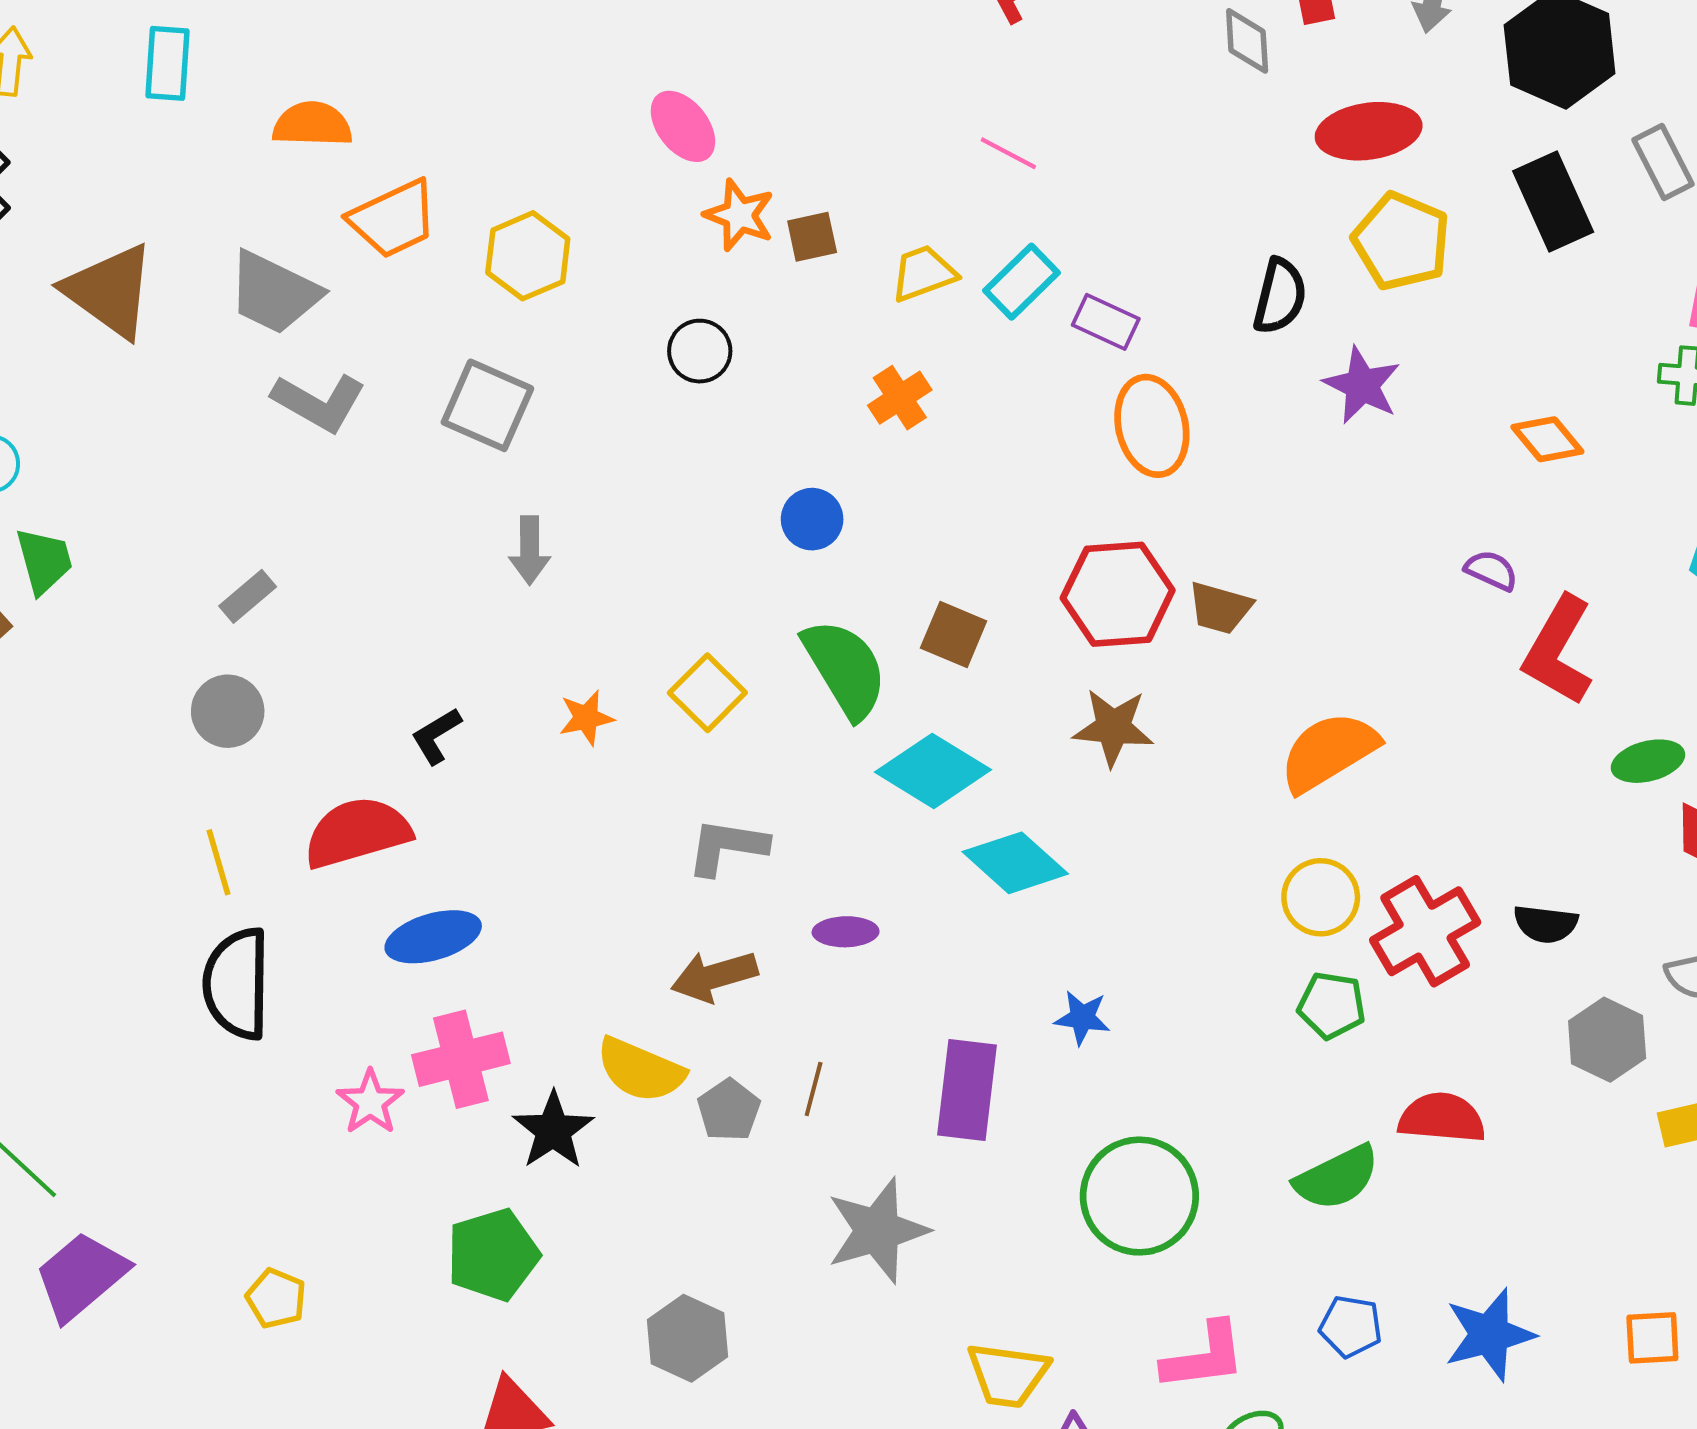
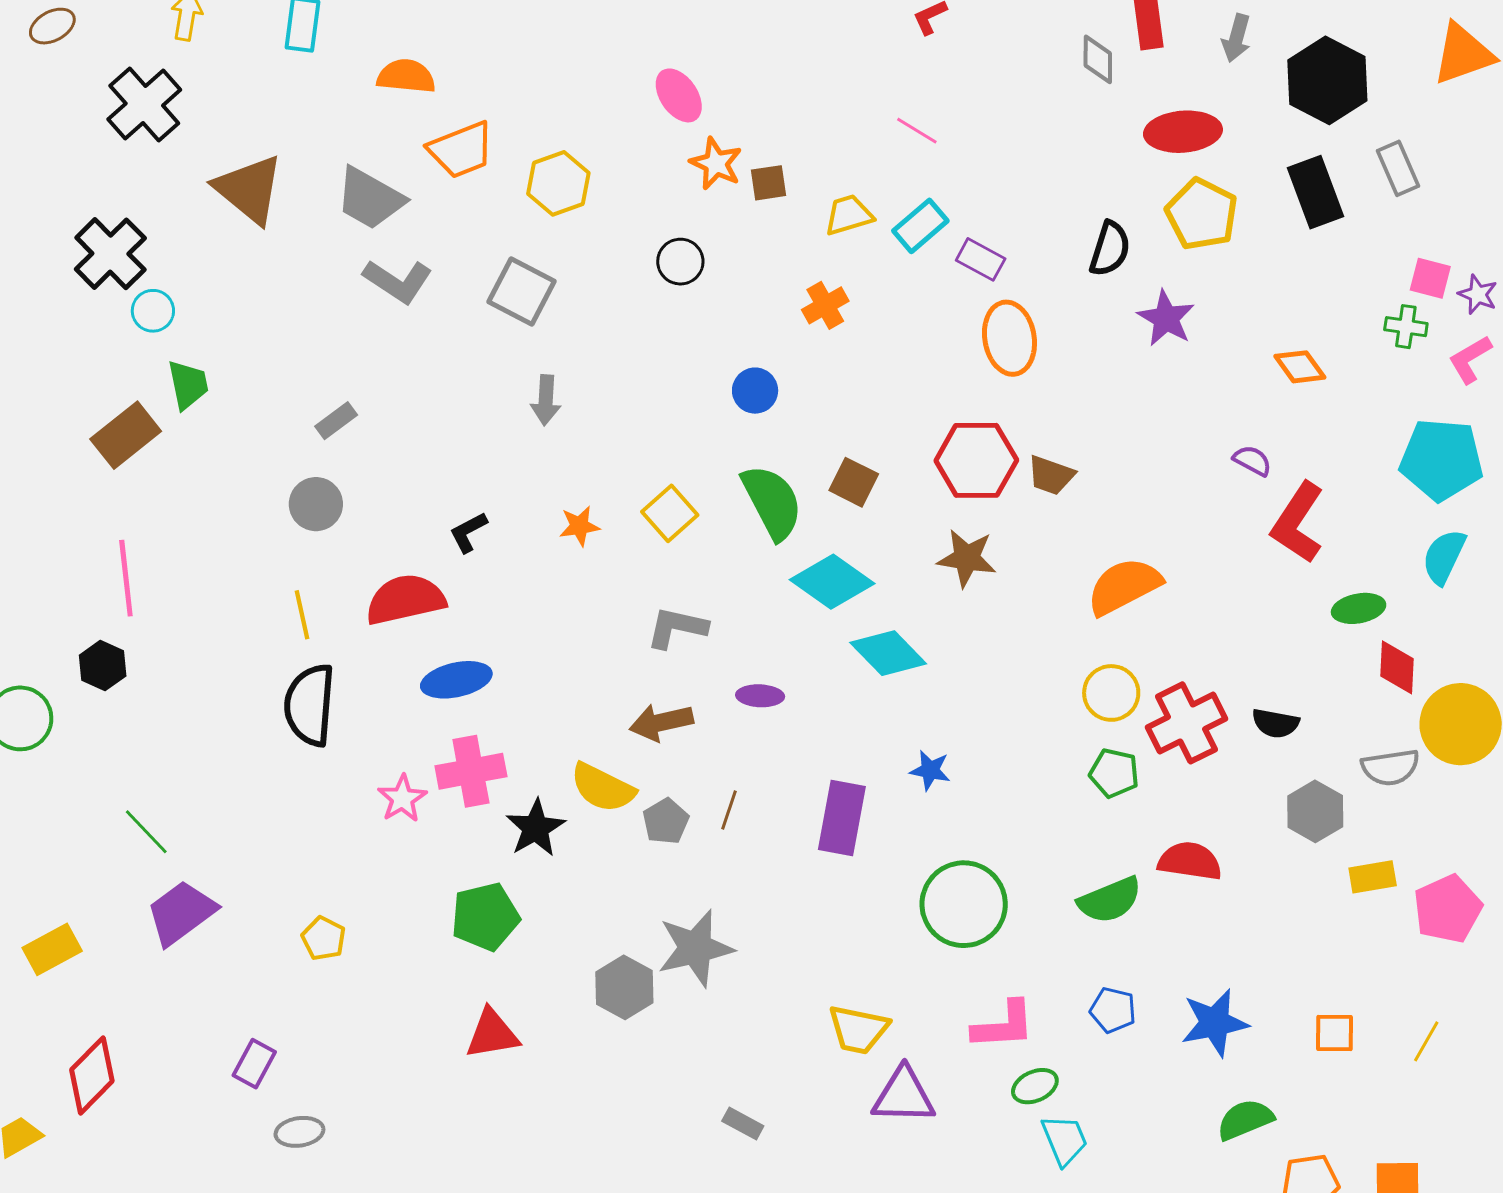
gray star: (877, 1231) -> (695, 948), moved

